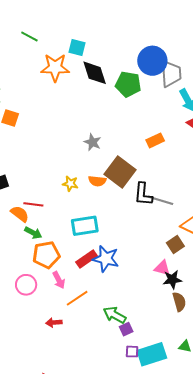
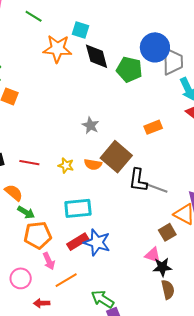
red line: (33, 204) -> (29, 163), moved
pink circle: (26, 285) -> (21, 278), moved

